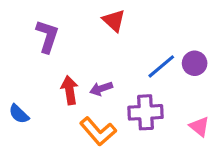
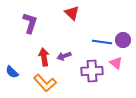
blue line: (161, 66) -> (102, 42), turned 48
pink triangle: (199, 127) -> (116, 63), moved
orange L-shape: (98, 131) -> (45, 83), moved

